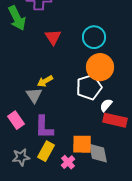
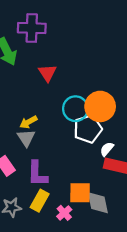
cyan circle: (94, 37) -> (75, 109), moved
yellow arrow: (45, 81) -> (28, 122), moved

